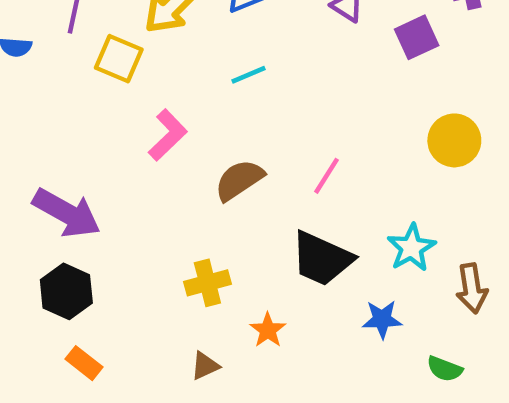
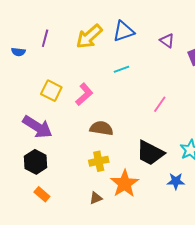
yellow square: (119, 59) -> (51, 91), moved
pink line: (327, 176) -> (160, 104), moved
brown semicircle: (239, 180) -> (101, 128), moved, turned 40
orange star: (268, 330) -> (125, 184), size x1.8

